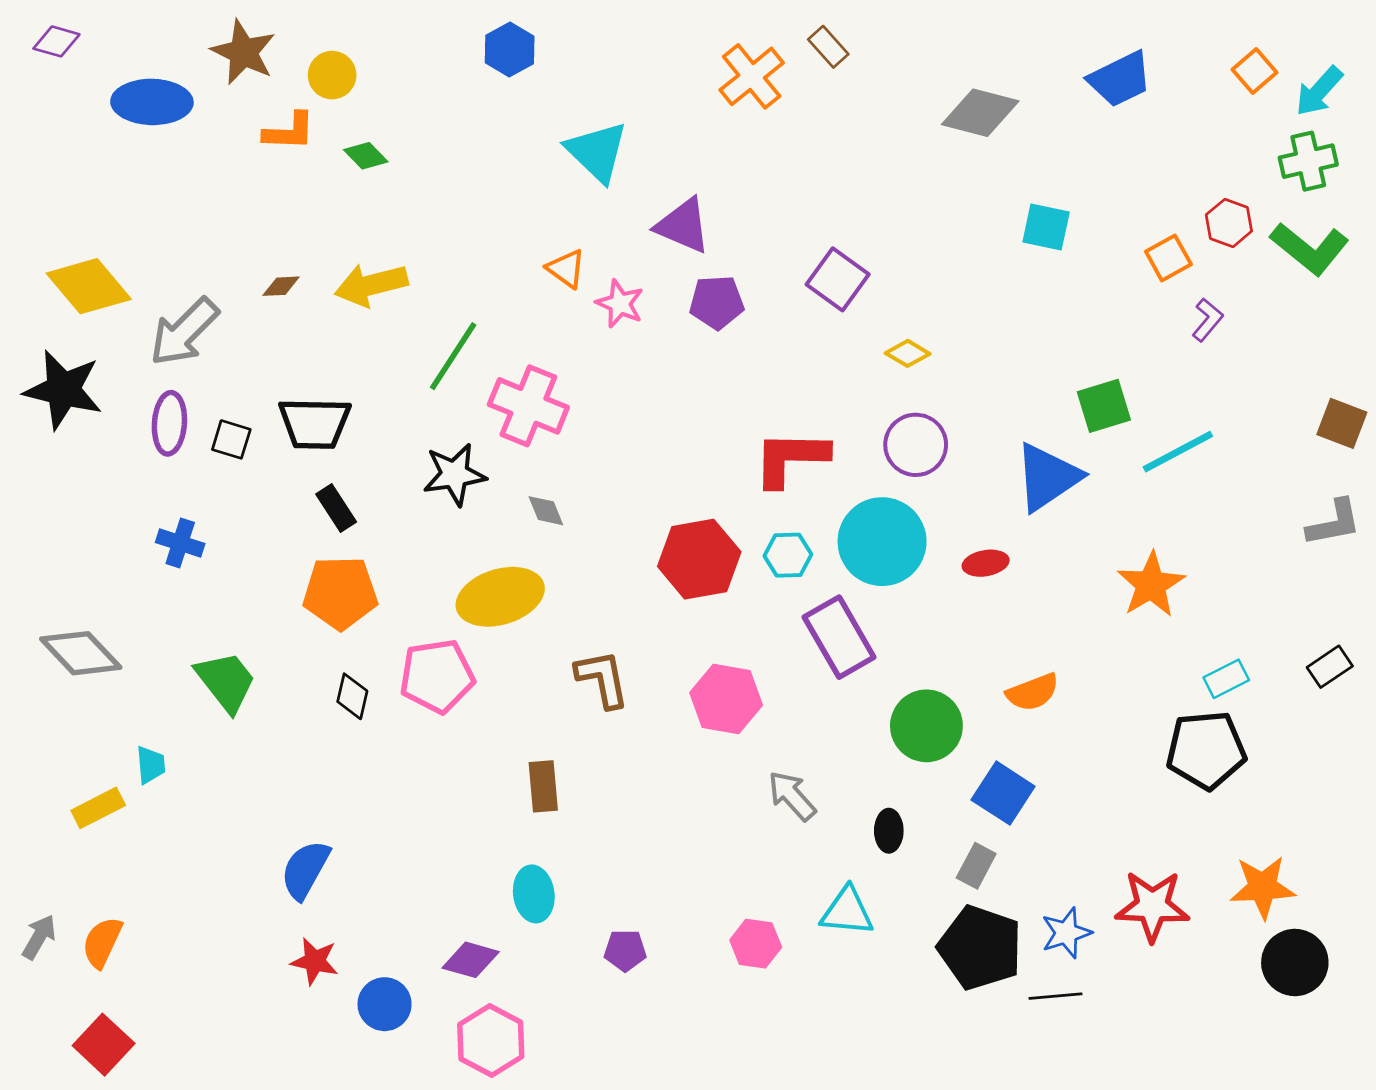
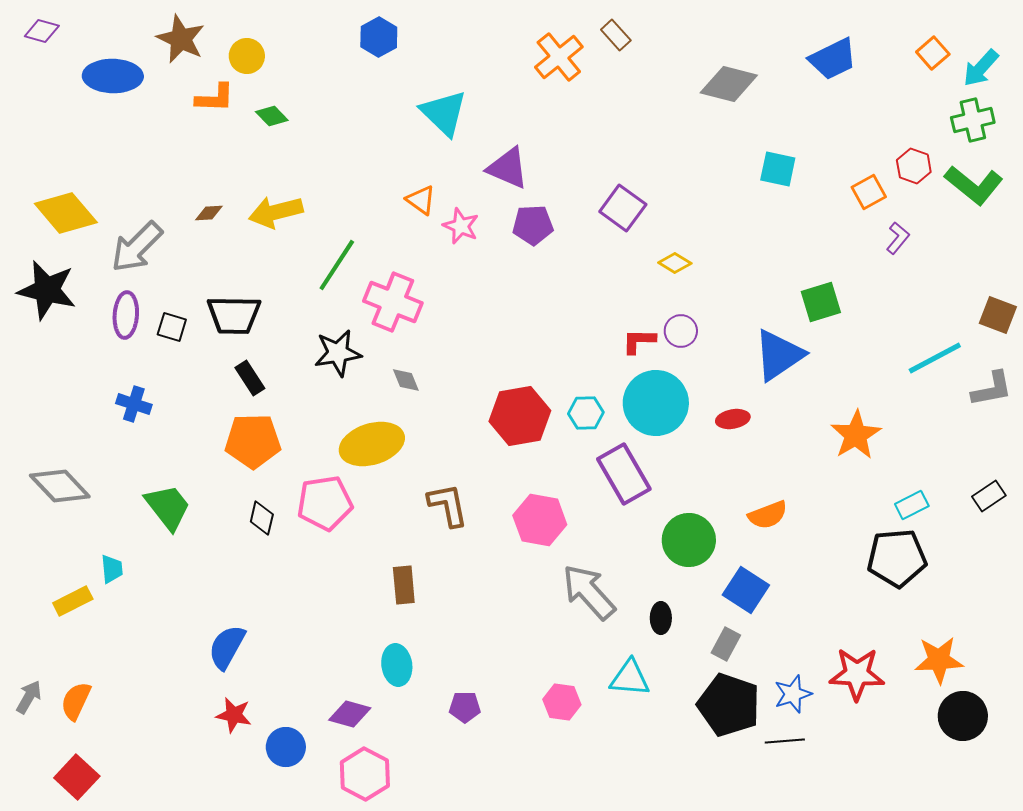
purple circle: (916, 445) -> (681, 331), size x0.7
cyan line: (1178, 452) -> (935, 358), moved
red L-shape: (791, 458) -> (639, 341), moved, size x0.6
gray arrow: (792, 796) -> (589, 592), size x1.5

